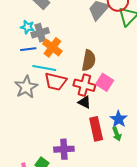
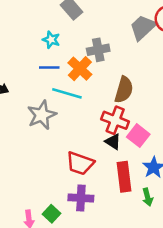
gray cross: (40, 33) -> (98, 50), moved
red trapezoid: (56, 82) -> (80, 163), moved
pink square: (105, 82) -> (138, 136), moved
green arrow: (117, 134) -> (148, 197), moved

